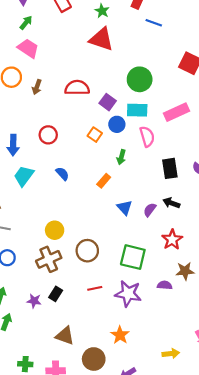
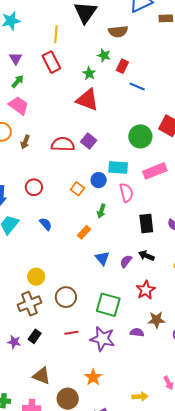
green circle: (140, 79) -> (140, 136), moved
purple square: (108, 102) -> (89, 141), moved

